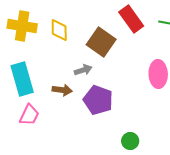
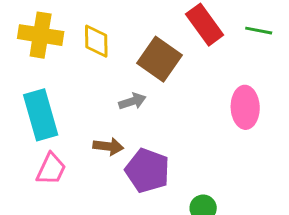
brown arrow: (62, 90) -> (108, 146), moved
purple pentagon: (98, 100) -> (147, 170), moved

